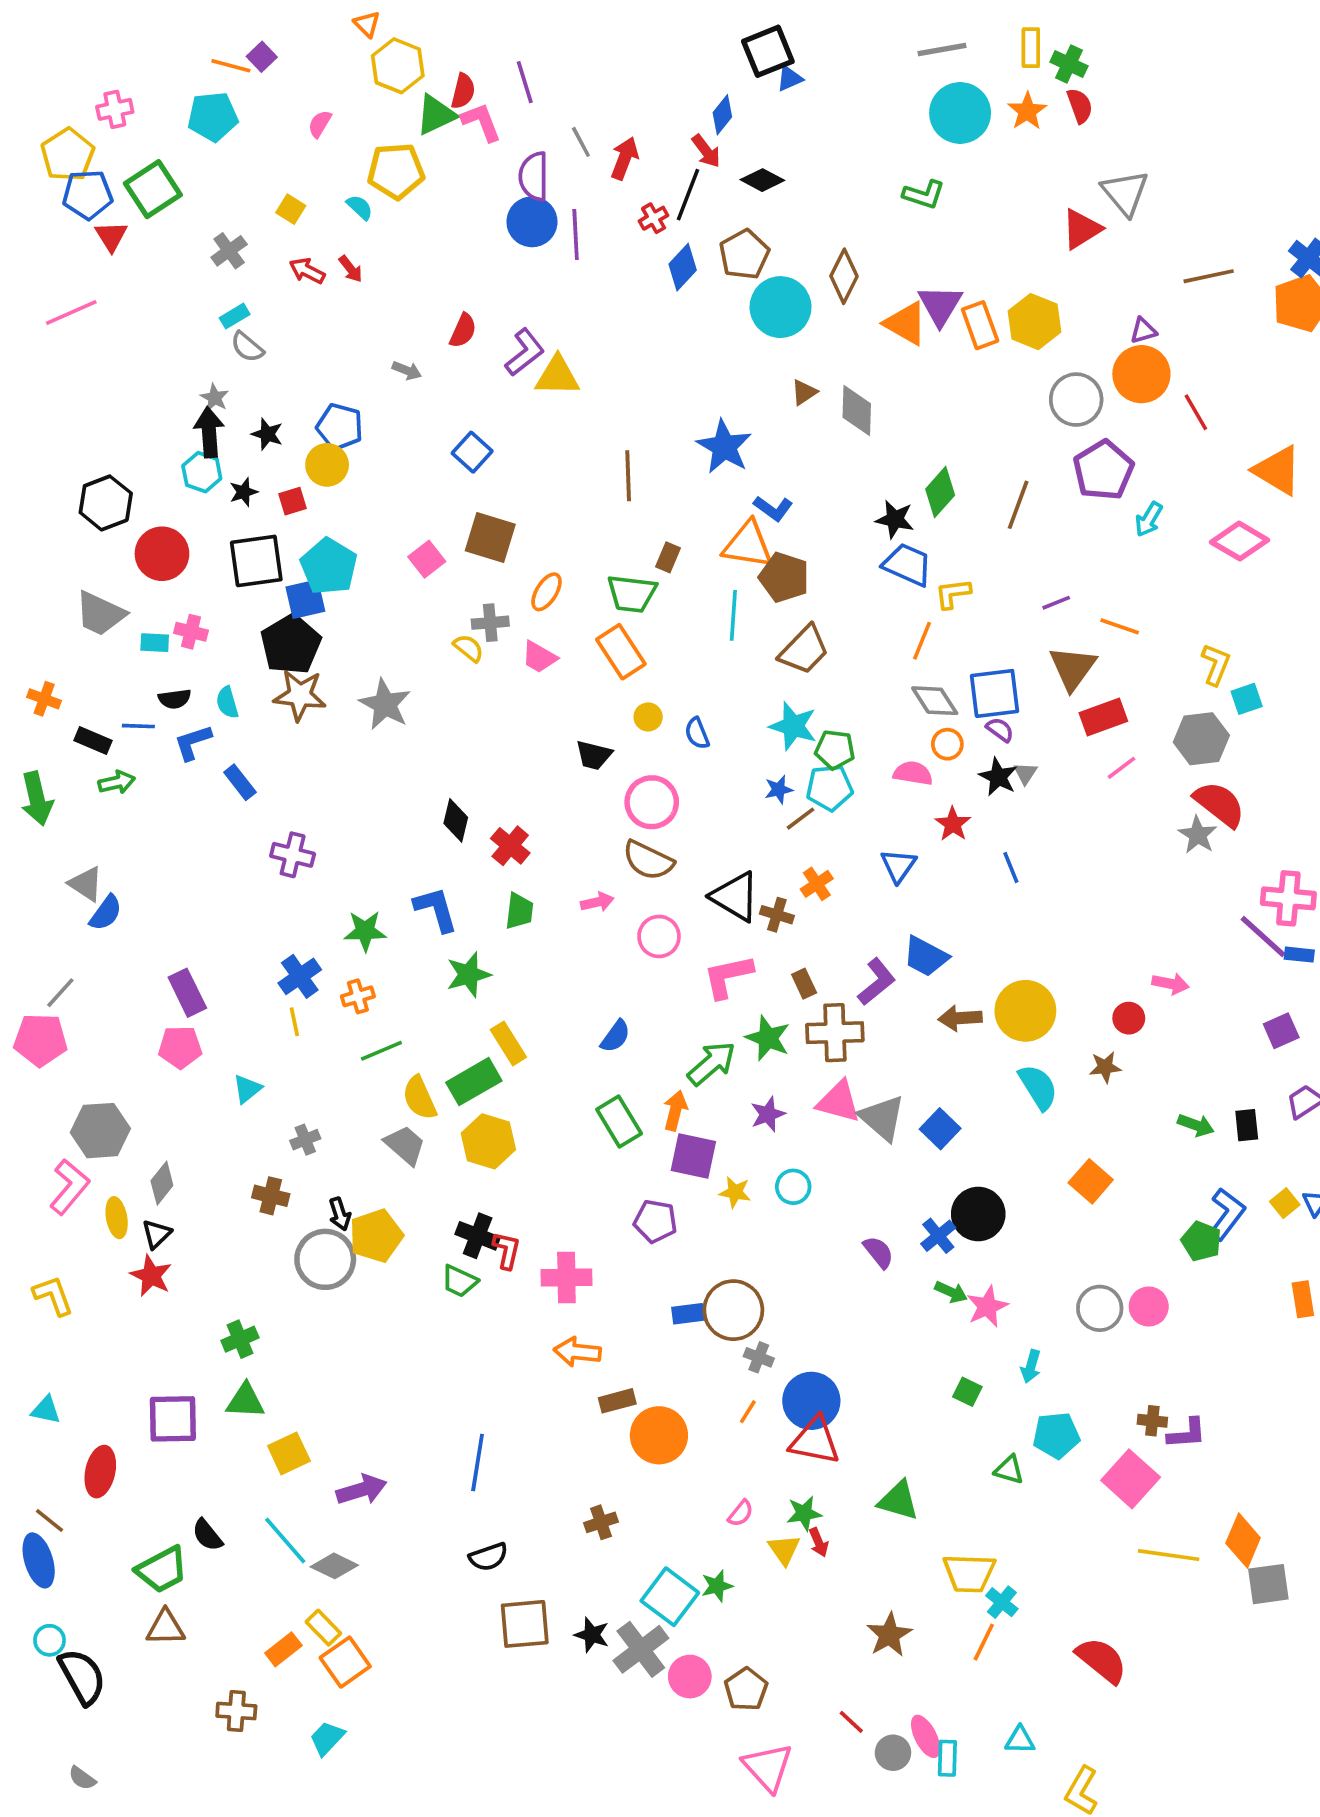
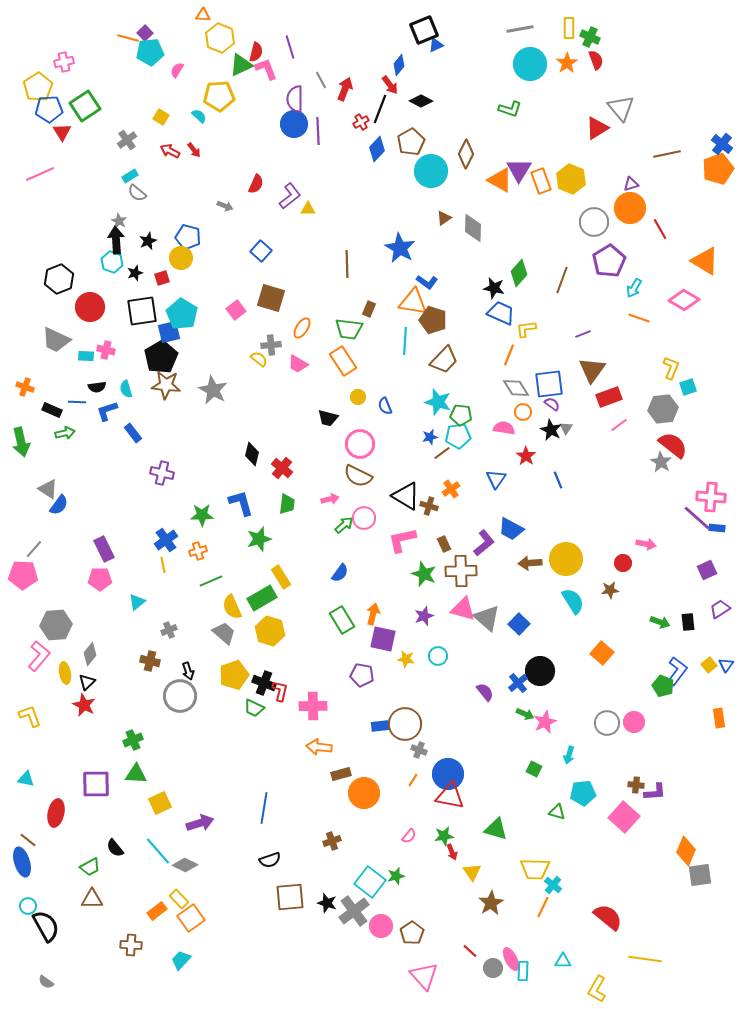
orange triangle: (367, 24) -> (203, 15), turned -42
cyan pentagon: (213, 117) -> (150, 52), moved
yellow triangle: (557, 376) -> (308, 209), size x0.6
black star: (267, 434) -> (148, 241), turned 30
orange line: (1120, 626) -> (639, 318), moved
green arrow: (712, 1063) -> (344, 525), moved, size x0.7
yellow pentagon: (376, 1236) -> (234, 675), moved
yellow triangle: (784, 1550) -> (472, 872), moved
yellow line: (1169, 1555) -> (645, 959), moved
green trapezoid: (162, 1570) -> (90, 867), size x0.7

